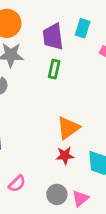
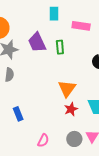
purple trapezoid: (53, 37) -> (37, 42), moved
green rectangle: (54, 69) -> (60, 47), moved

